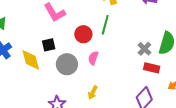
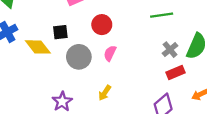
green line: (105, 25) -> (162, 15), moved, turned 60
yellow diamond: (31, 60) -> (38, 47), turned -30
red rectangle: (152, 68) -> (176, 72), turned -42

